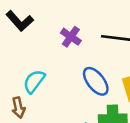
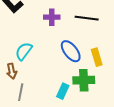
purple cross: (71, 37) -> (52, 17), turned -35

